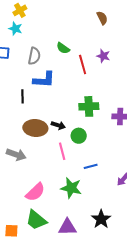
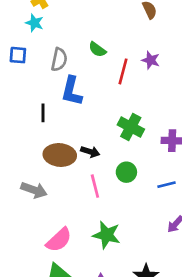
red line: (83, 65) -> (123, 71), turned 30
blue L-shape: (44, 80) -> (72, 91), turned 100
green cross: (89, 106) -> (131, 127), turned 30
green circle: (79, 136) -> (126, 172), moved
blue line: (91, 166) -> (166, 185), moved

